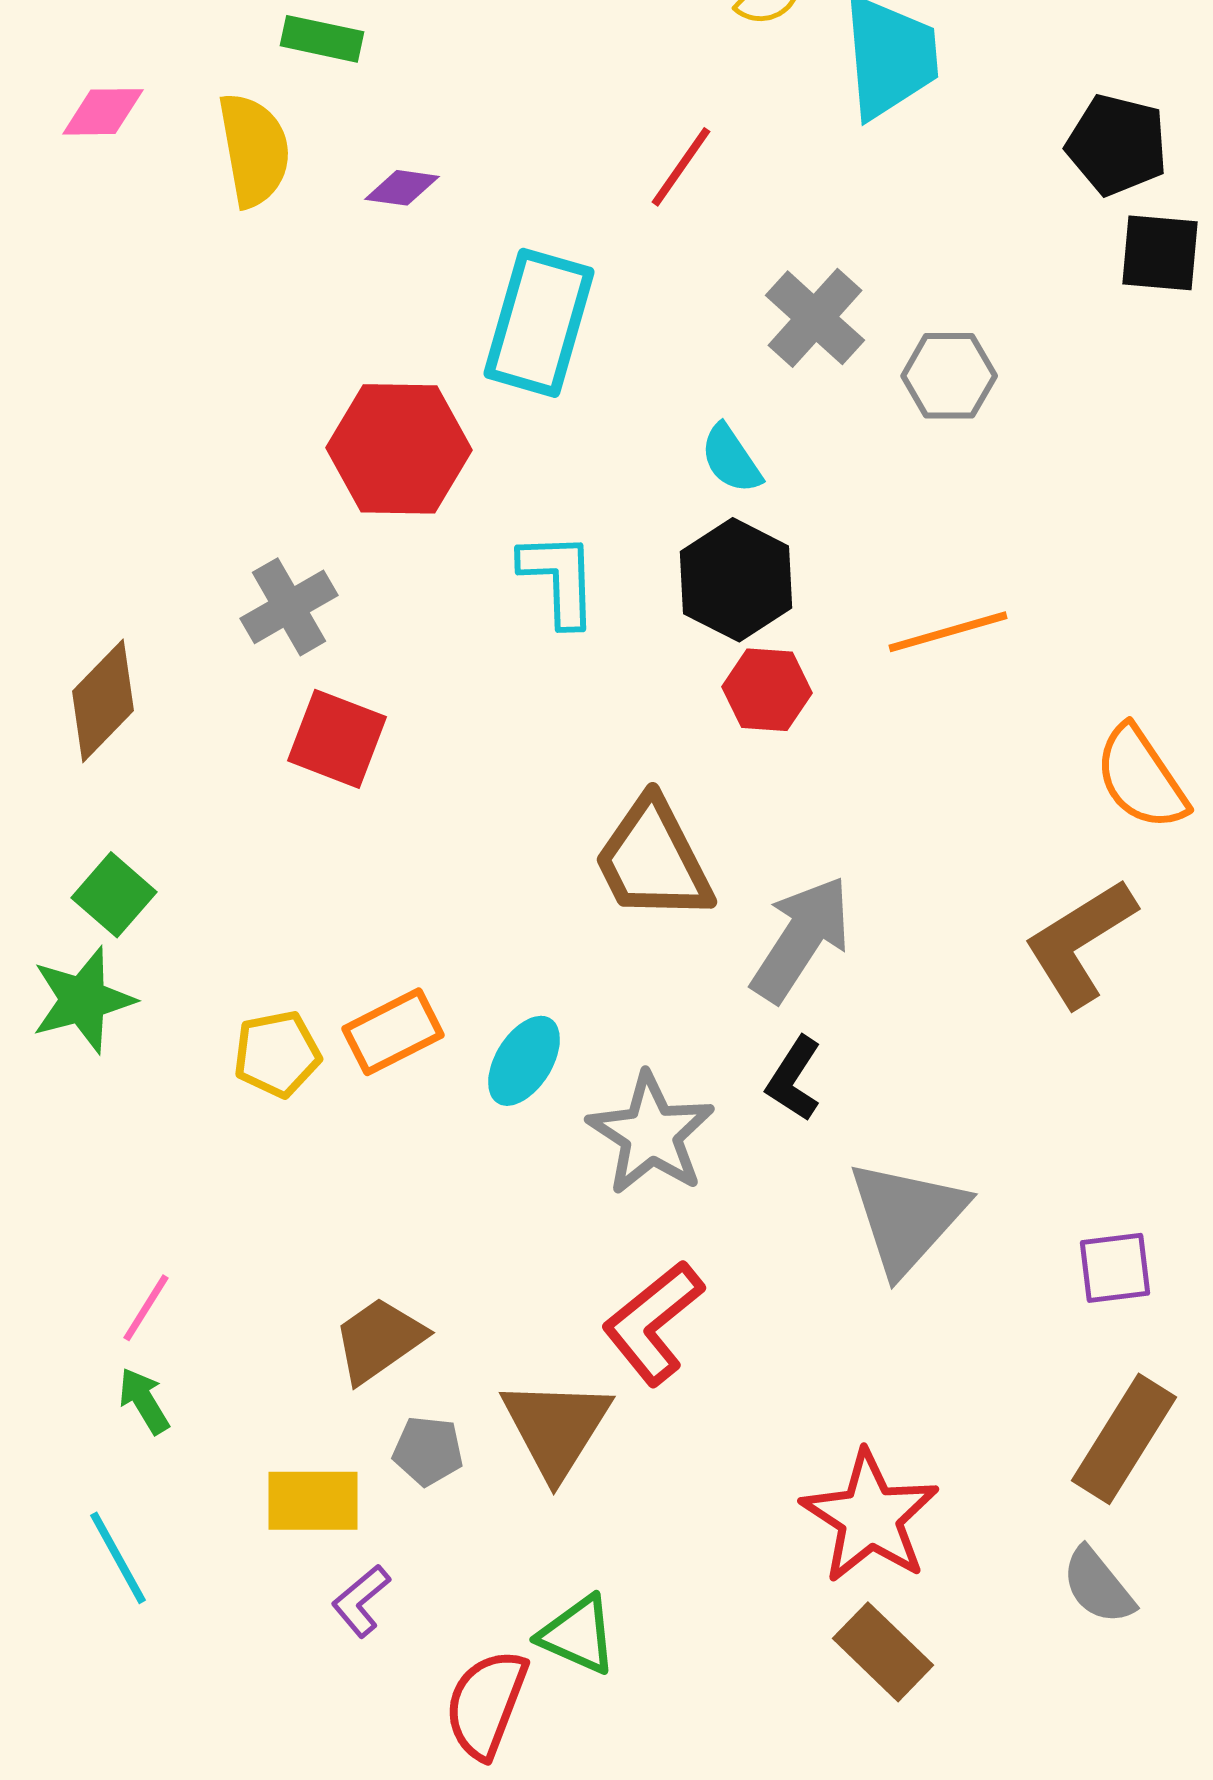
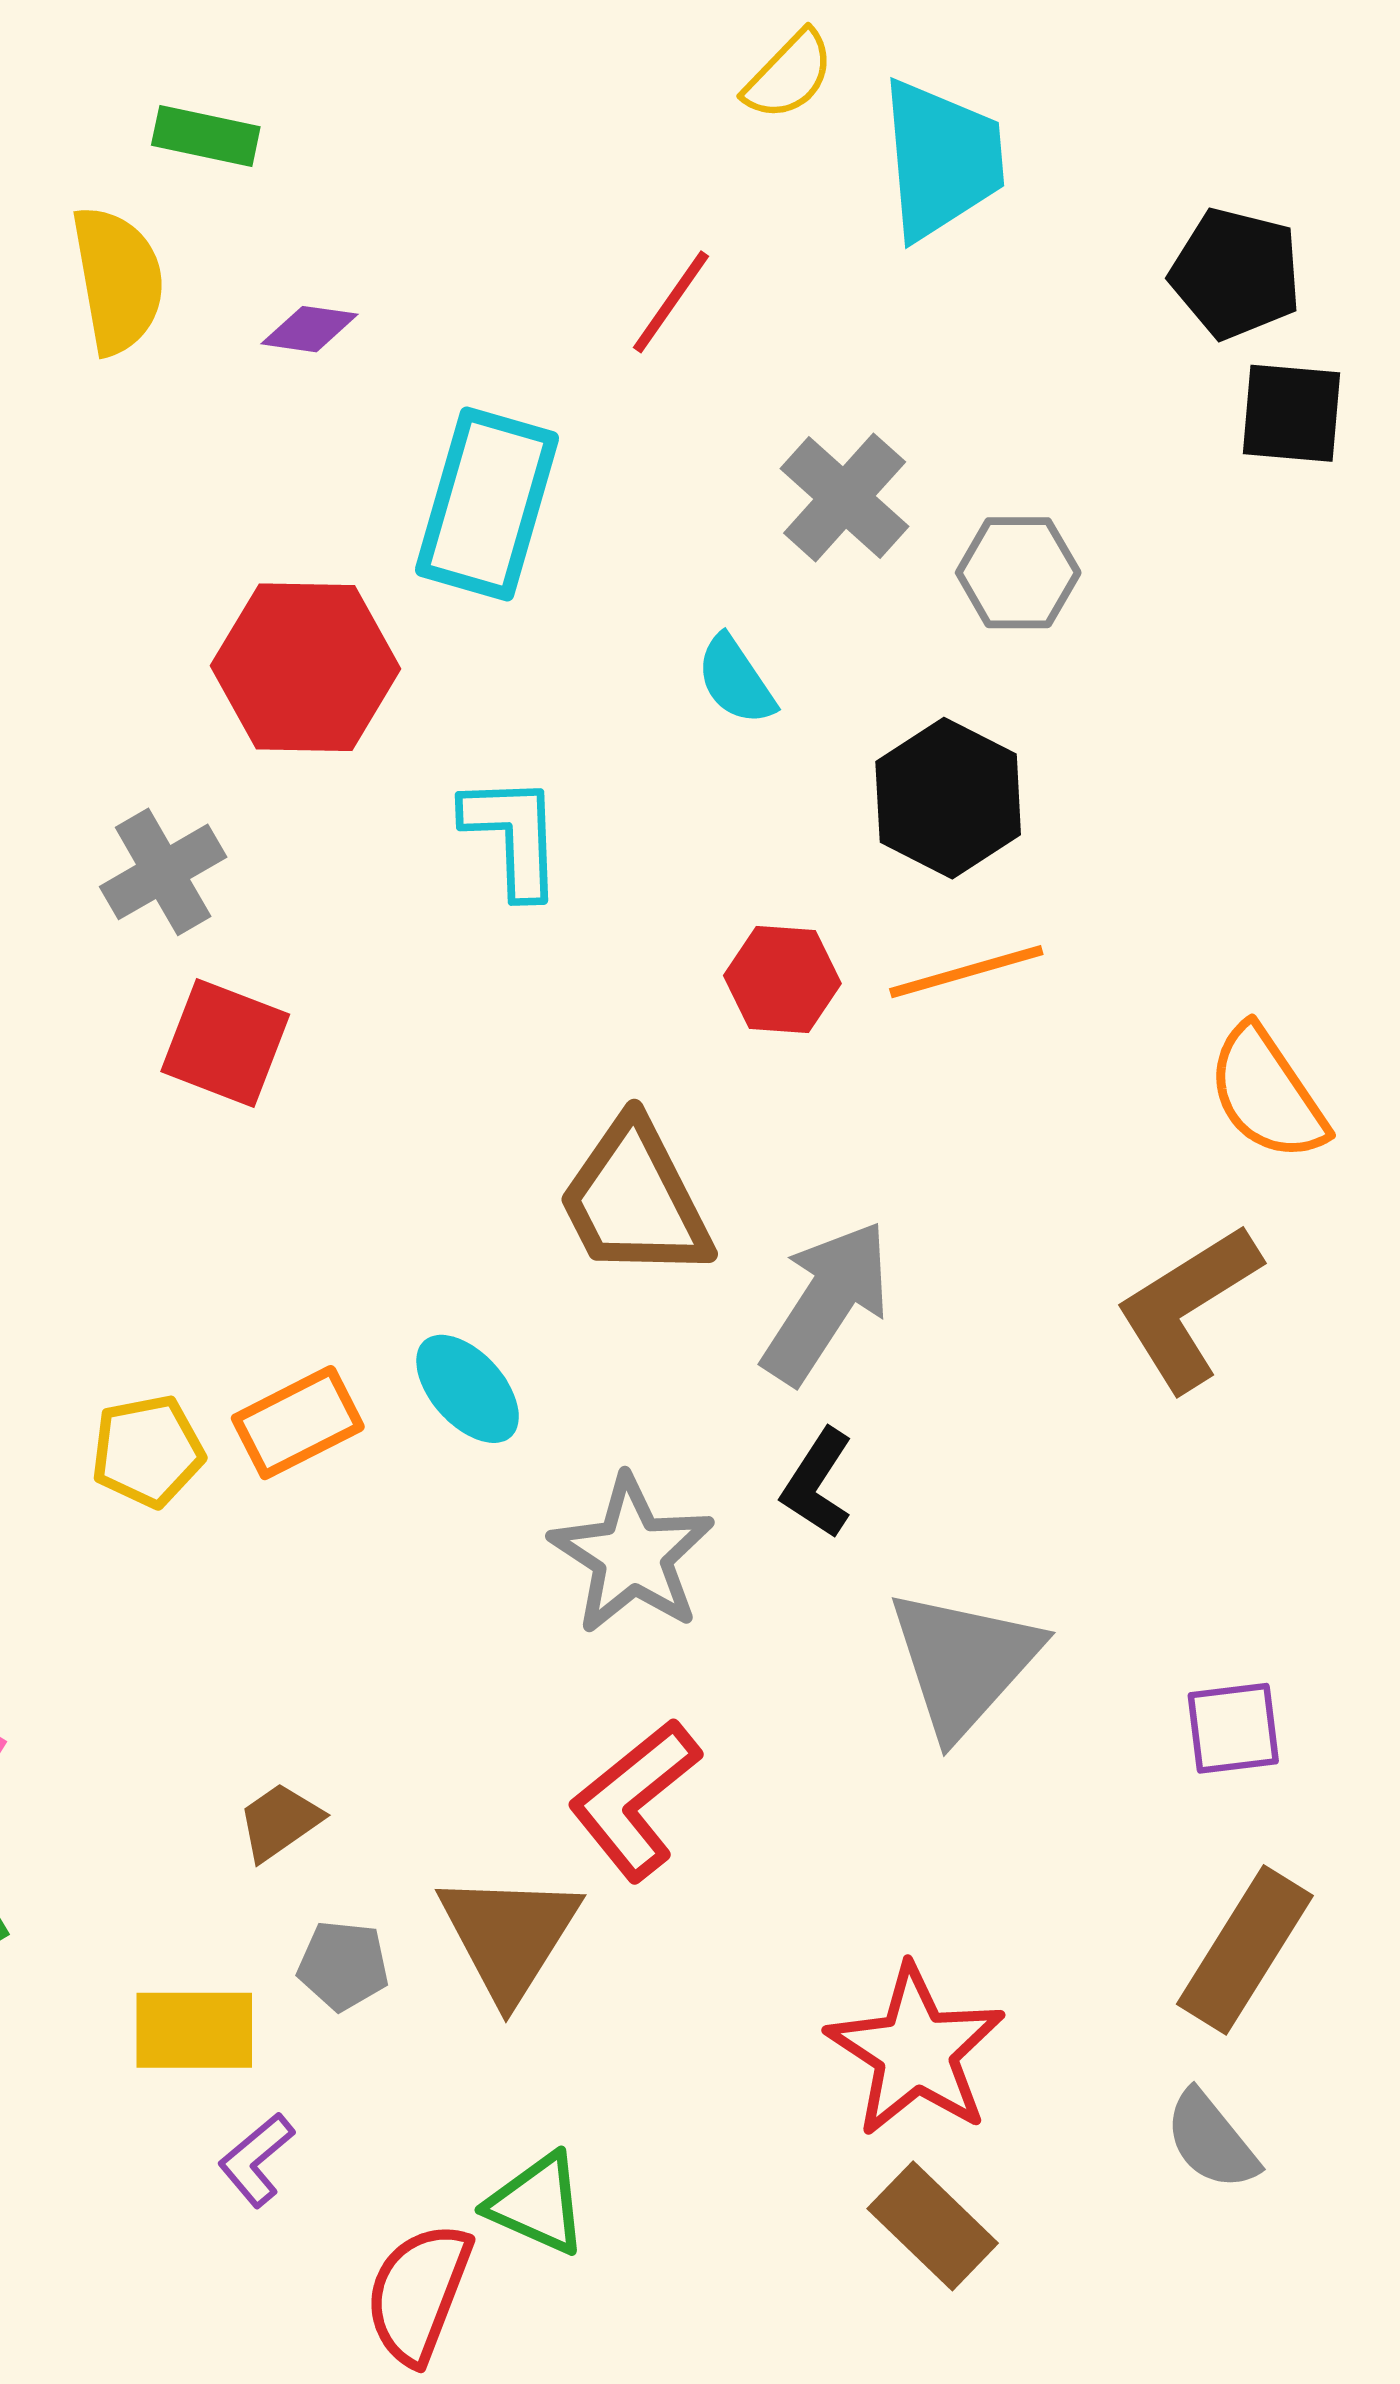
black hexagon: (736, 580) -> (948, 798), moved
orange line: (948, 632) -> (966, 972), moved
cyan ellipse: (524, 1061) -> (468, 1389), moved, turned -74
brown trapezoid: (379, 1340) -> (280, 1822), size x0.7

